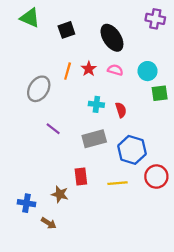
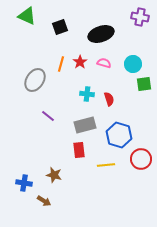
black ellipse: (112, 38) -> (101, 34), turned -75
red rectangle: (81, 177) -> (79, 150), moved

